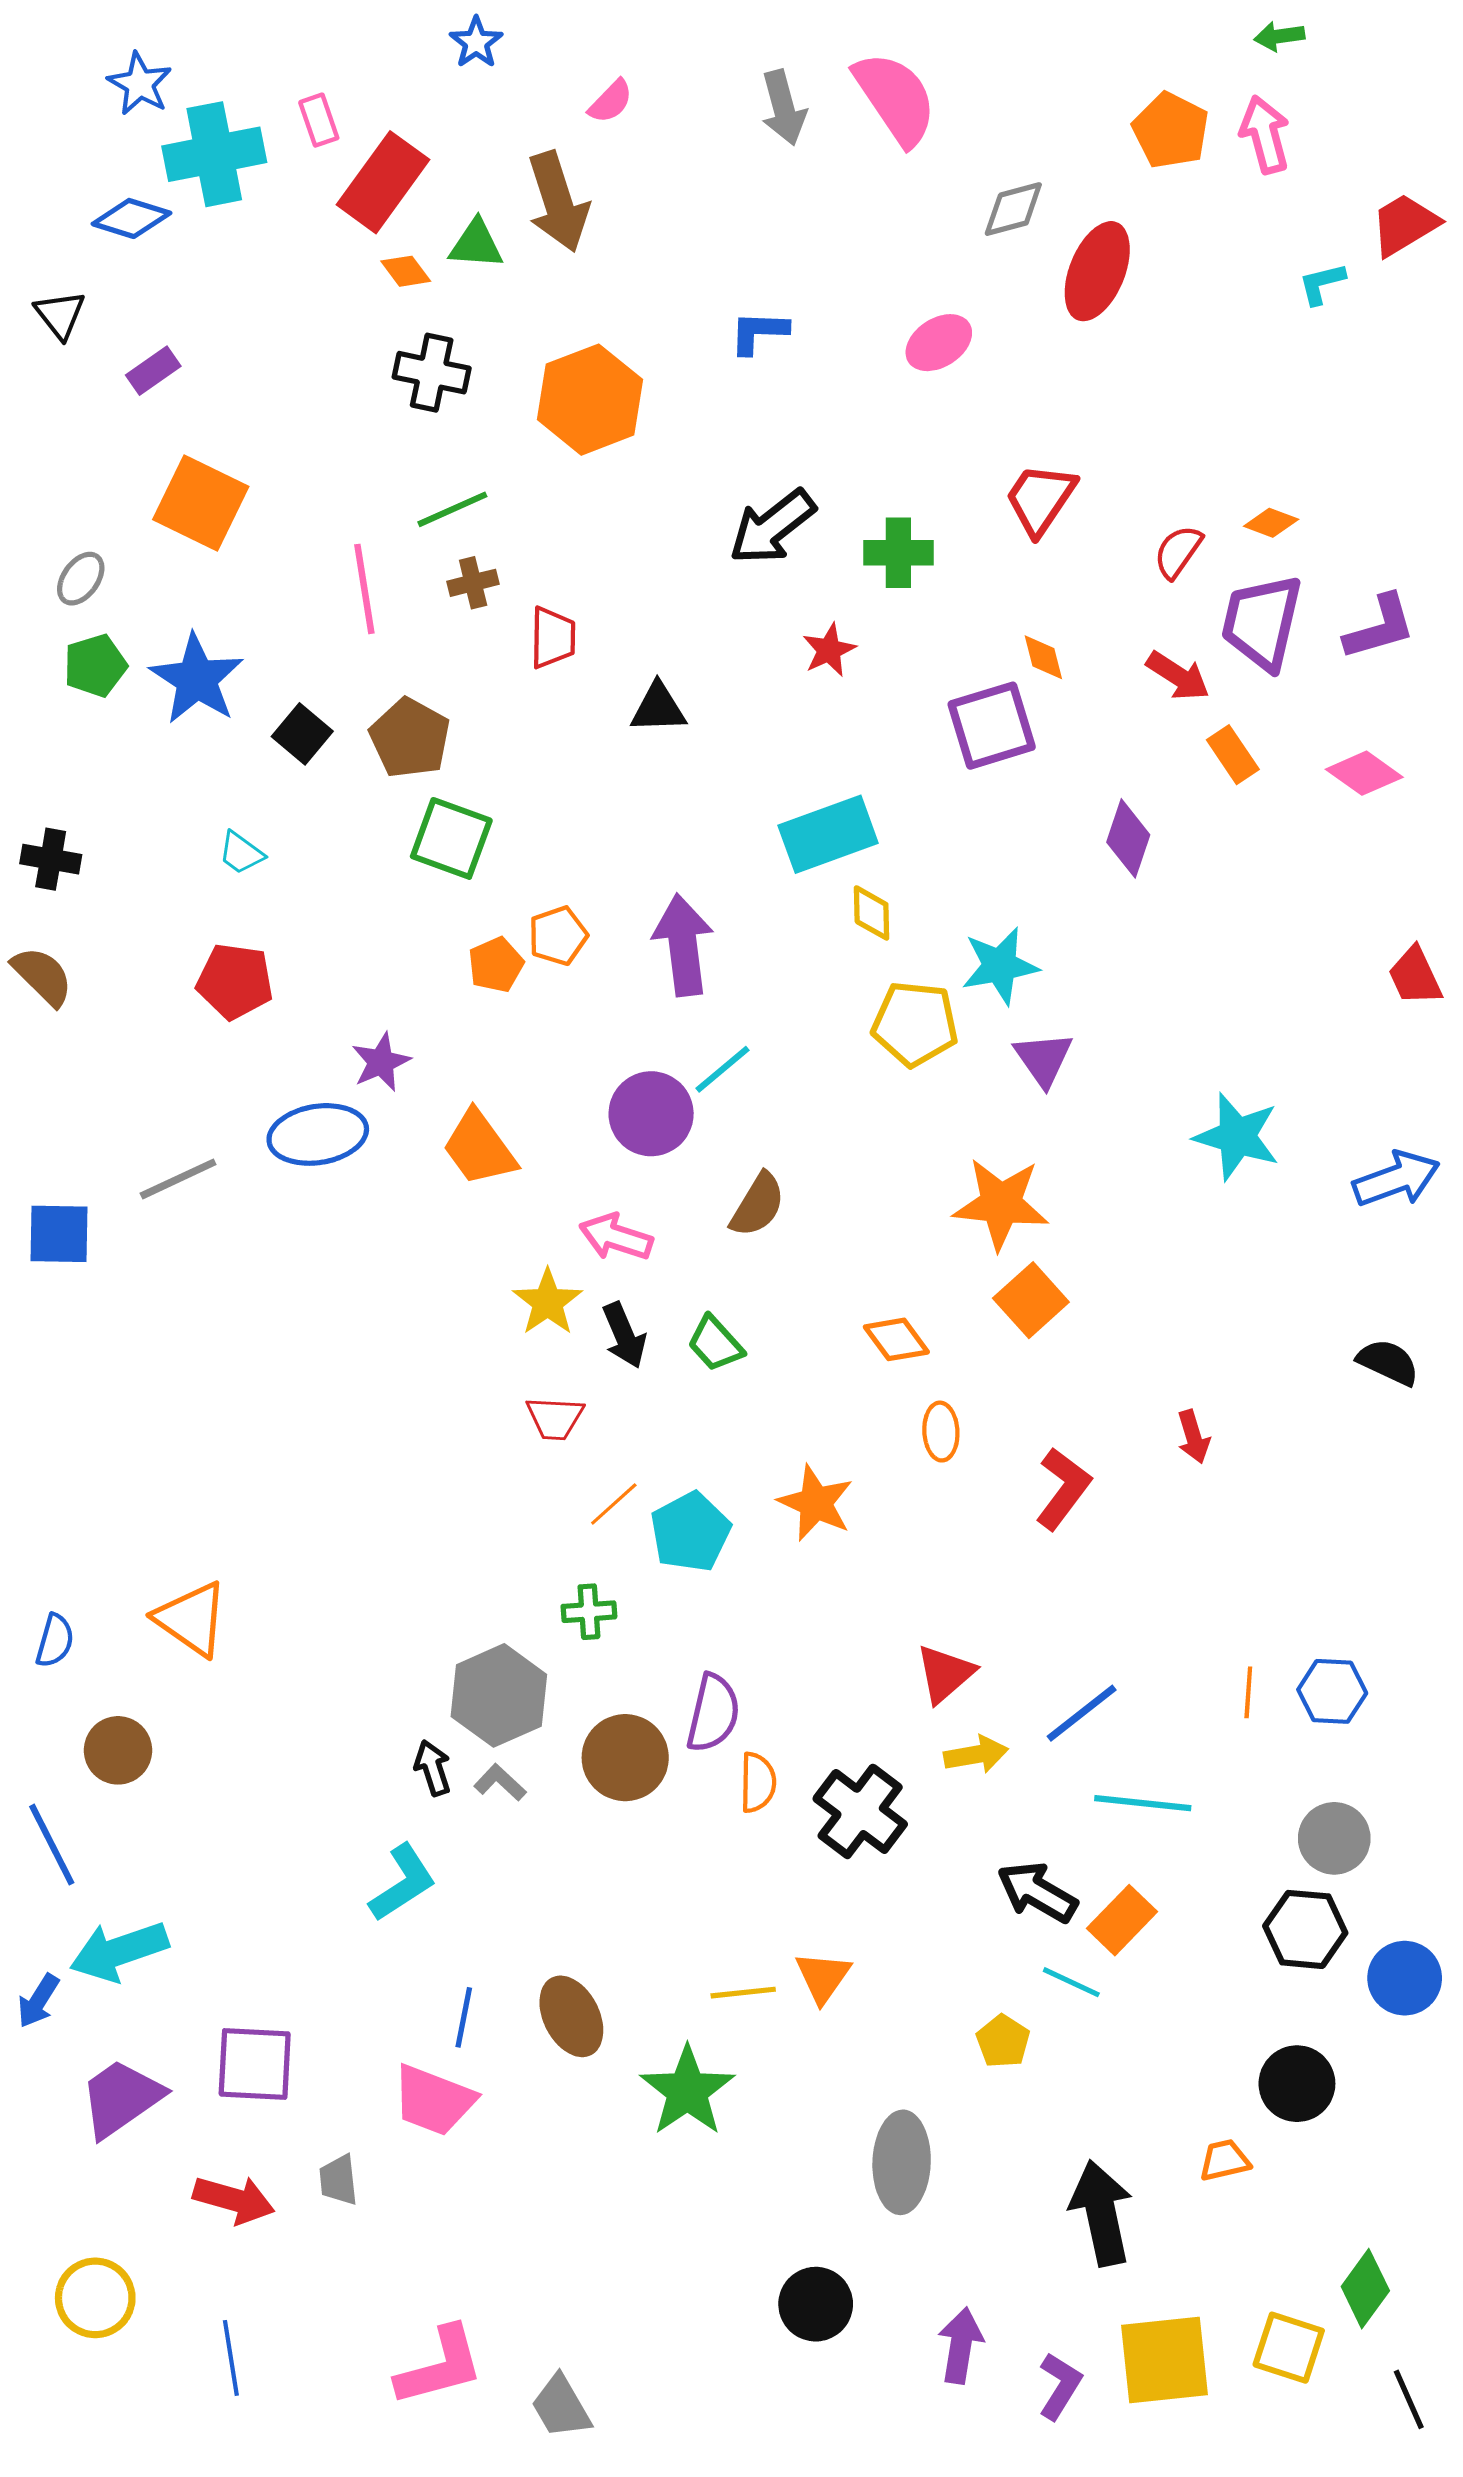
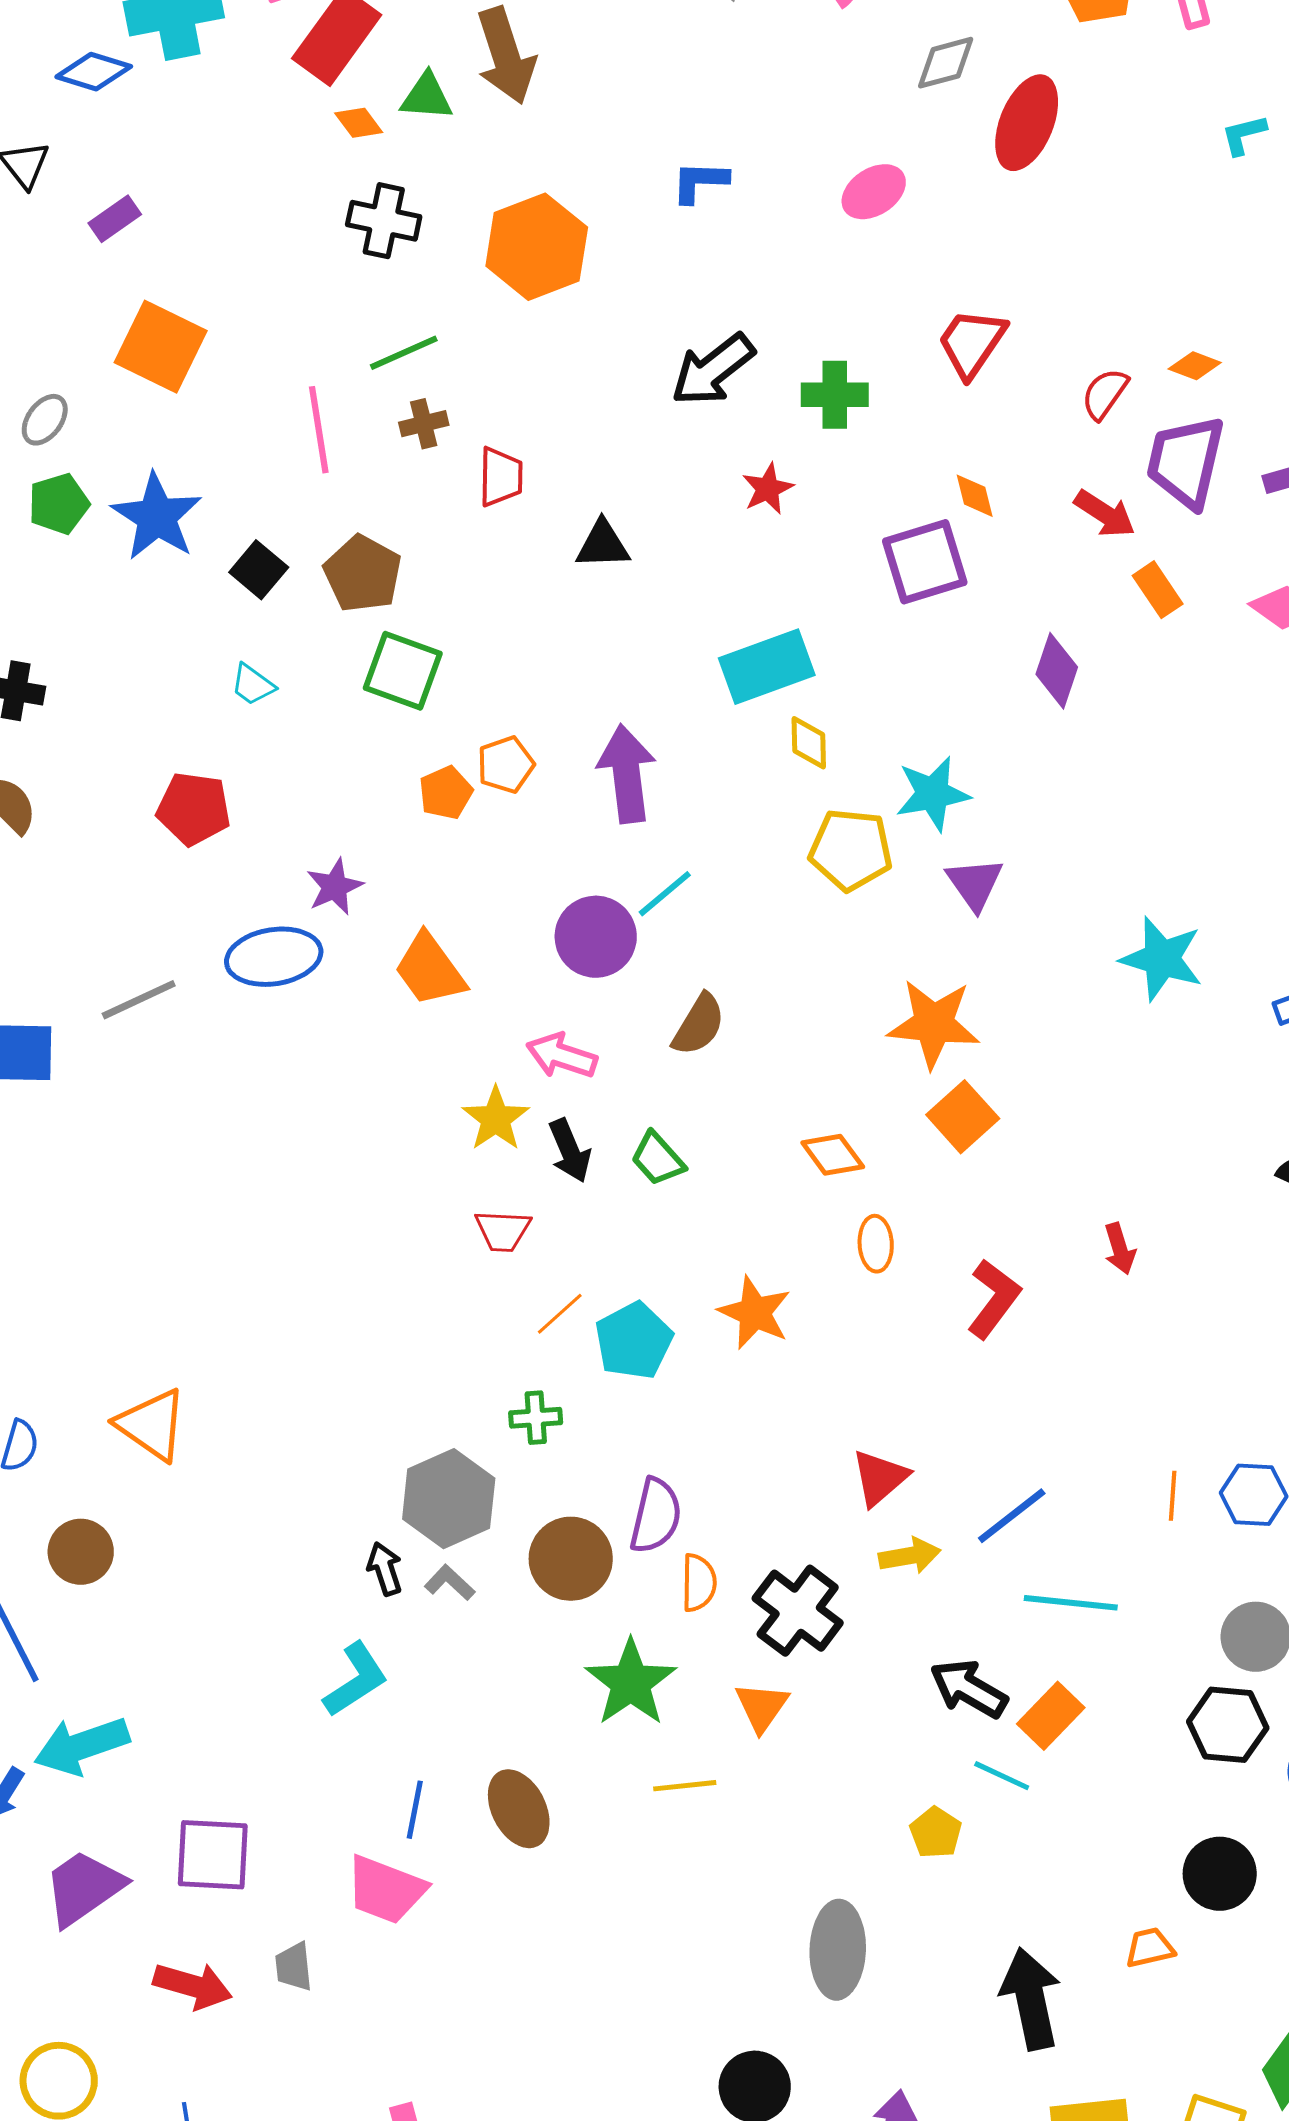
cyan trapezoid: (241, 853) -> (253, 685), moved
orange triangle: (823, 1977) -> (762, 1707), moved
green star: (687, 2091) -> (631, 1683), moved

